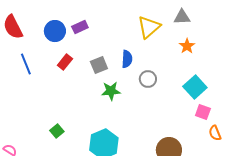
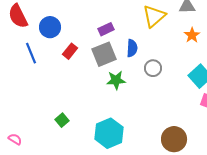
purple rectangle: (80, 27) -> (106, 29), moved
blue circle: (55, 31) -> (50, 27), moved
gray square: (99, 65) -> (104, 54), size x1.4

